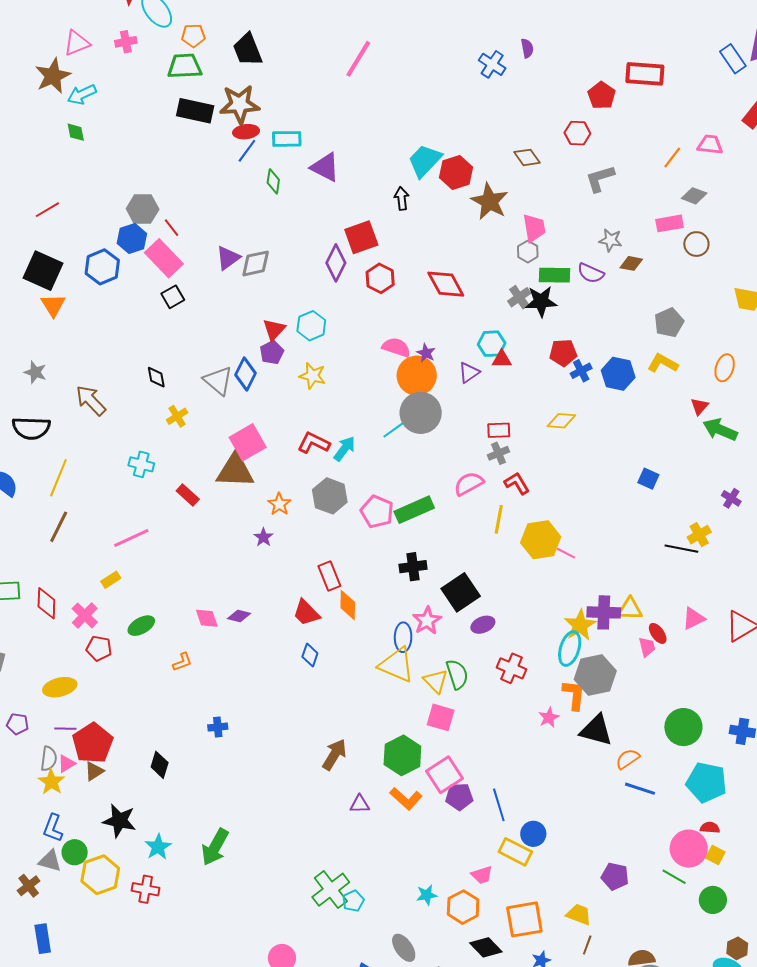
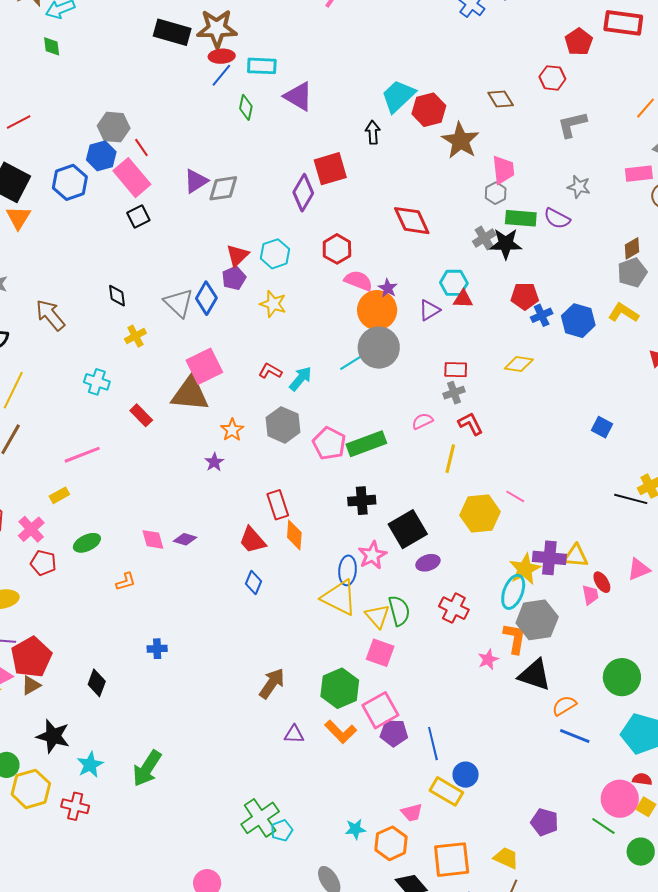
brown diamond: (631, 263) -> (632, 248), moved, turned -45
red hexagon: (380, 278) -> (337, 249), moved
red L-shape: (314, 443) -> (270, 371), size x0.7
pink semicircle: (469, 484) -> (422, 421), size x0.7
yellow hexagon: (541, 540) -> (480, 513), moved

